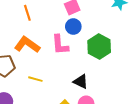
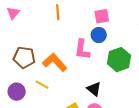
orange L-shape: (27, 45) -> (55, 62), moved
yellow line: (35, 79) -> (42, 85), moved

